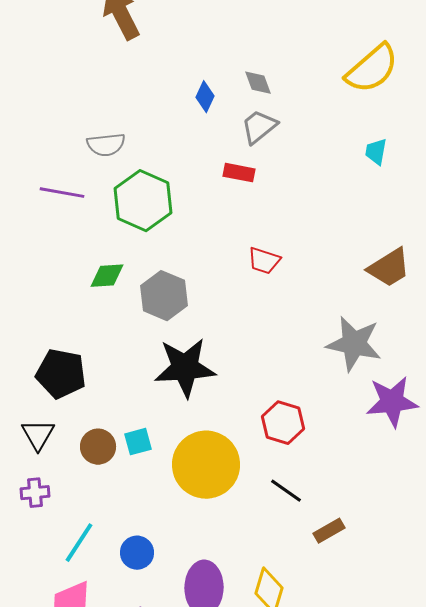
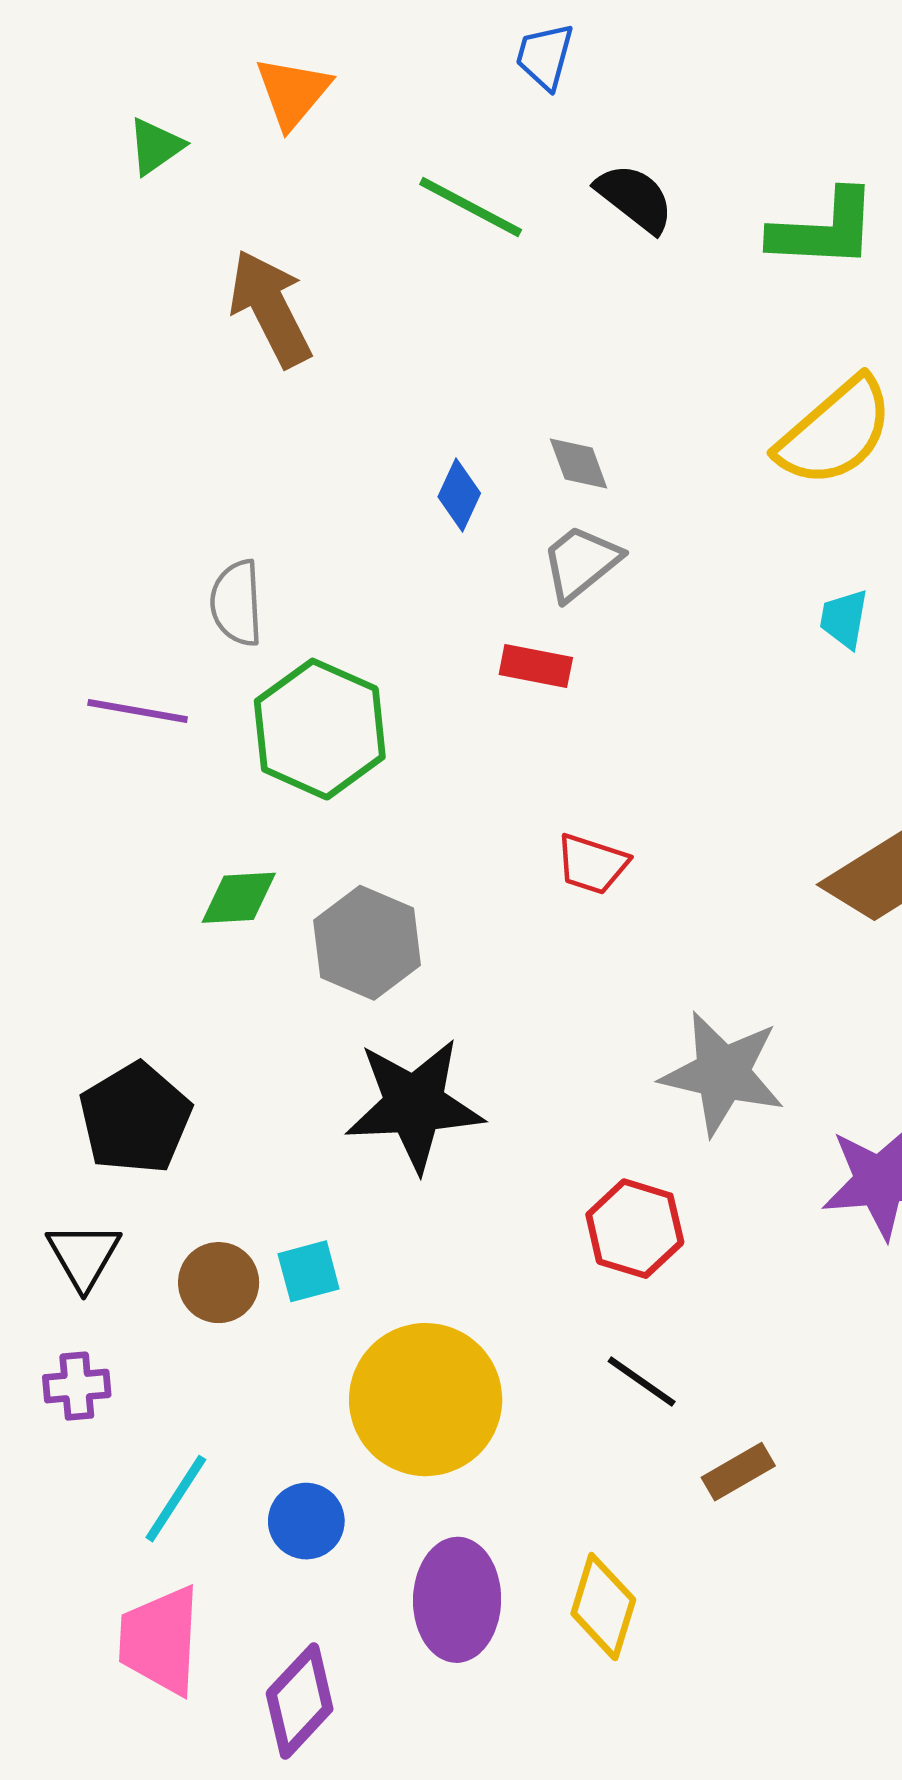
gray semicircle: (106, 145) -> (237, 603), turned 93
gray star: (354, 344) -> (723, 1073), moved
black pentagon: (61, 374) -> (135, 1118), turned 30
yellow circle: (206, 465) -> (426, 1400), moved

